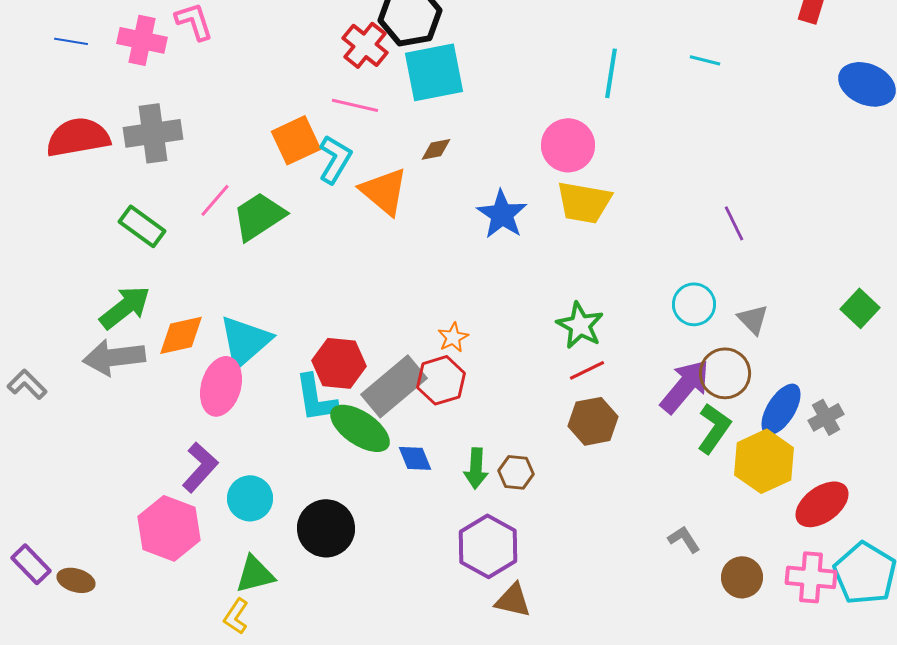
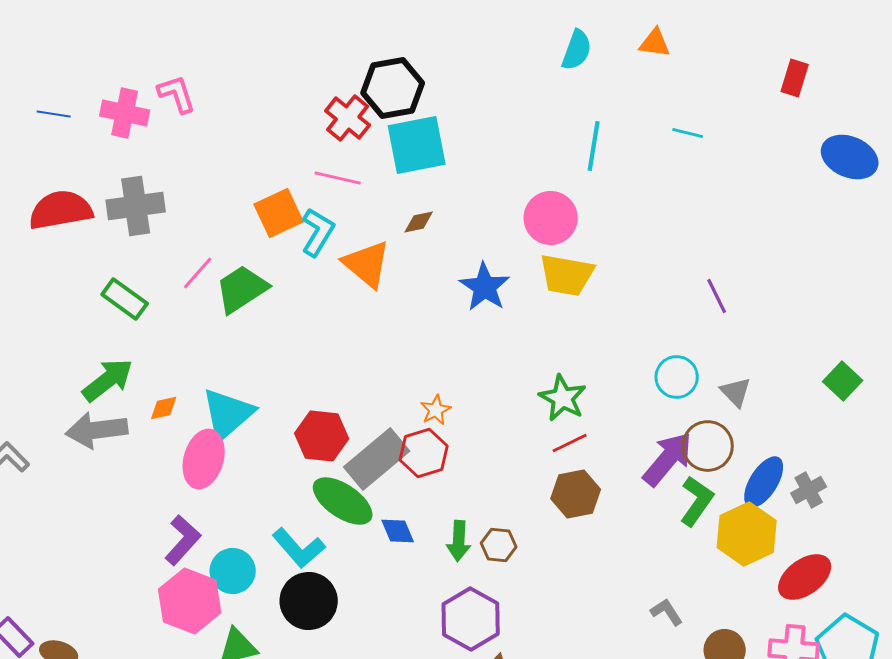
orange diamond: (181, 335) -> (164, 408), size x0.6
cyan L-shape: (316, 398) -> (299, 548), moved, turned -32
pink hexagon: (169, 528) -> (190, 601), moved

